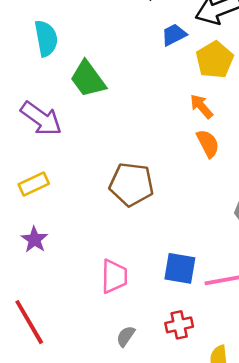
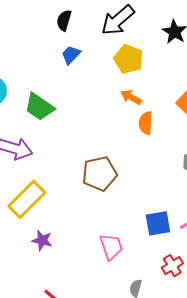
blue trapezoid: (174, 35) -> (71, 55), moved
orange semicircle: (208, 143) -> (146, 123), turned -130
yellow rectangle: (34, 184) -> (27, 199), size x1.6

